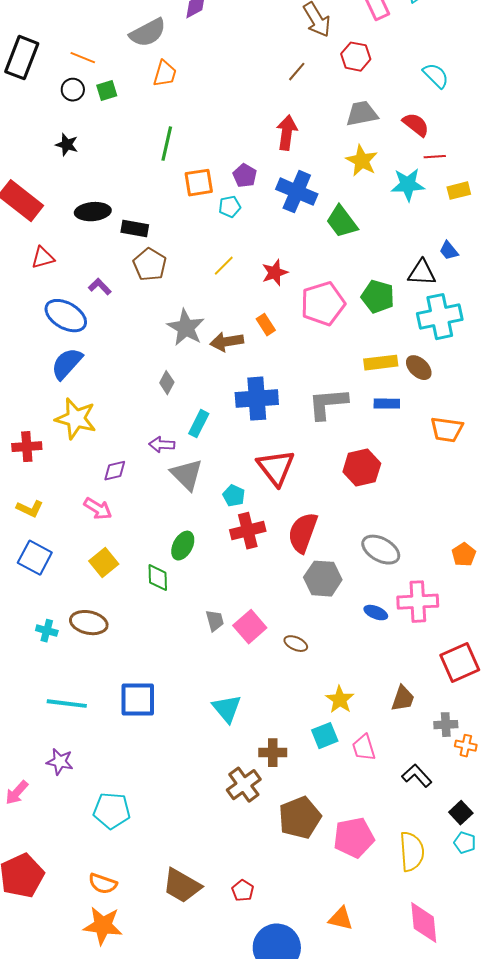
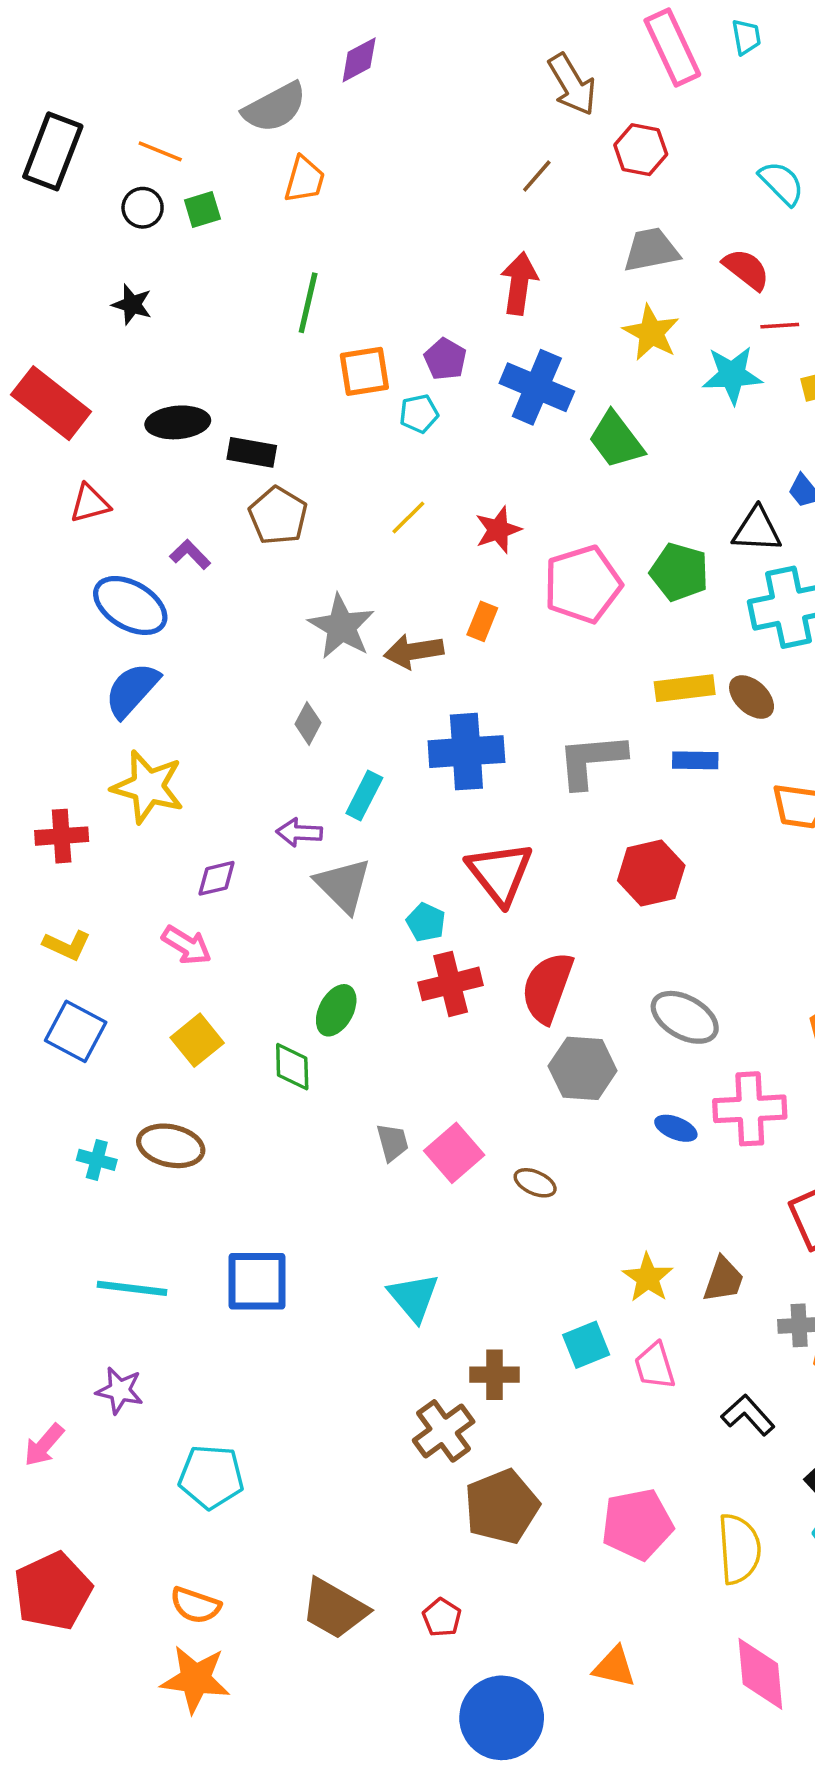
orange rectangle: (266, 325) -> (482, 621), turned 55
yellow star: (340, 700) -> (648, 1278), moved
brown pentagon: (300, 818) -> (502, 1507), moved

